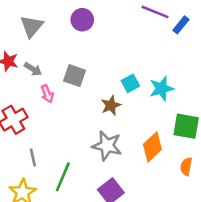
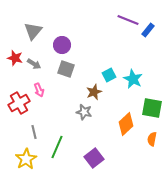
purple circle: (82, 20) -> (62, 45), moved
cyan star: (162, 89) -> (133, 79), turned -30
pink arrow: (47, 94) -> (39, 90), moved
gray star: (107, 146) -> (84, 112), moved, size x0.7

